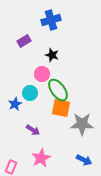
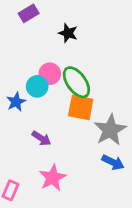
pink circle: (42, 74) -> (50, 74), moved
gray star: (82, 124) -> (110, 130), turned -30
blue arrow: (84, 160) -> (113, 162), moved

